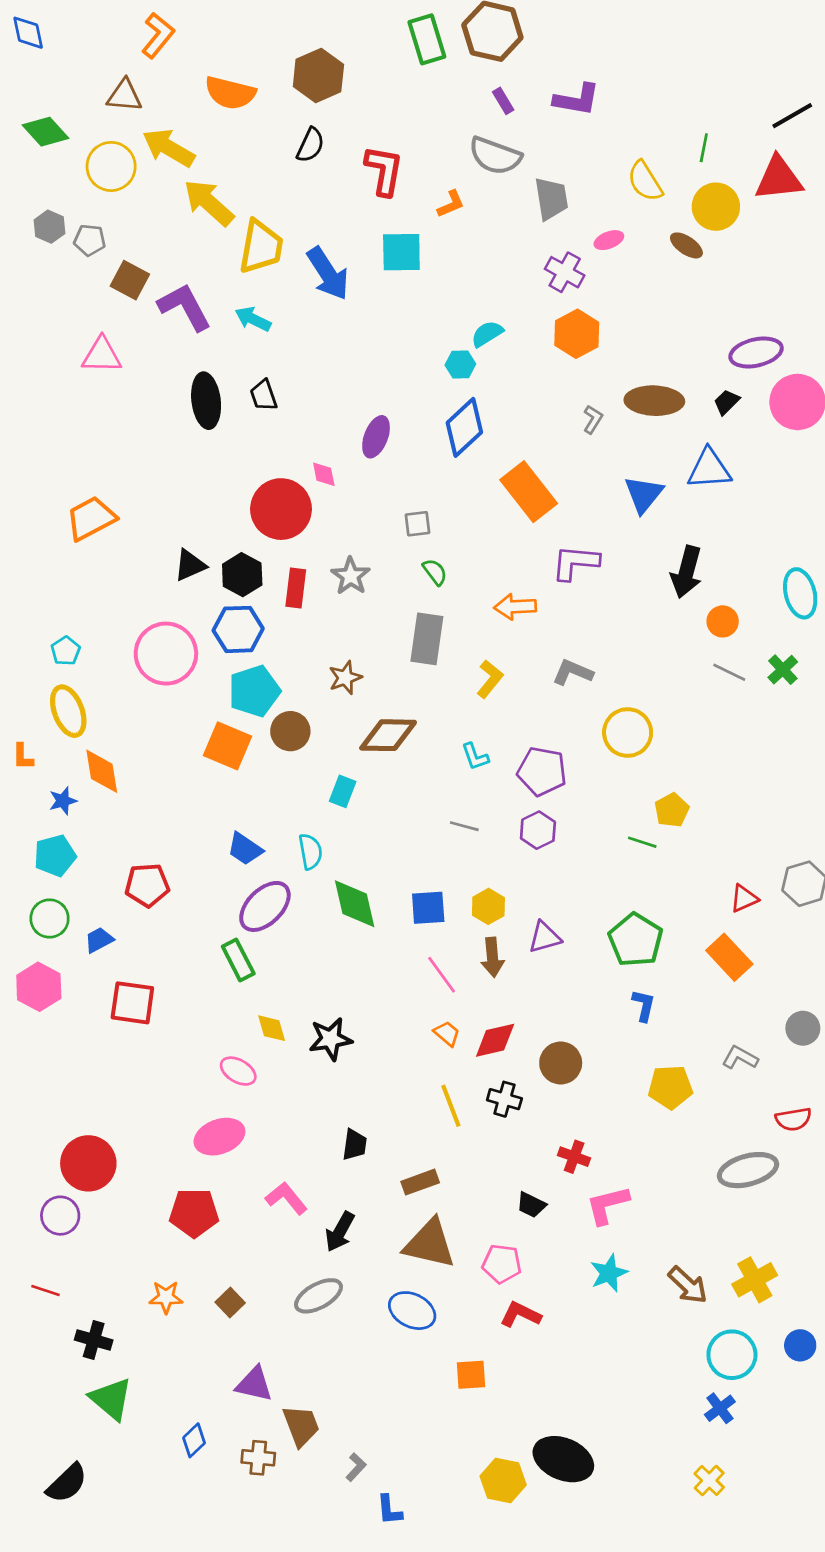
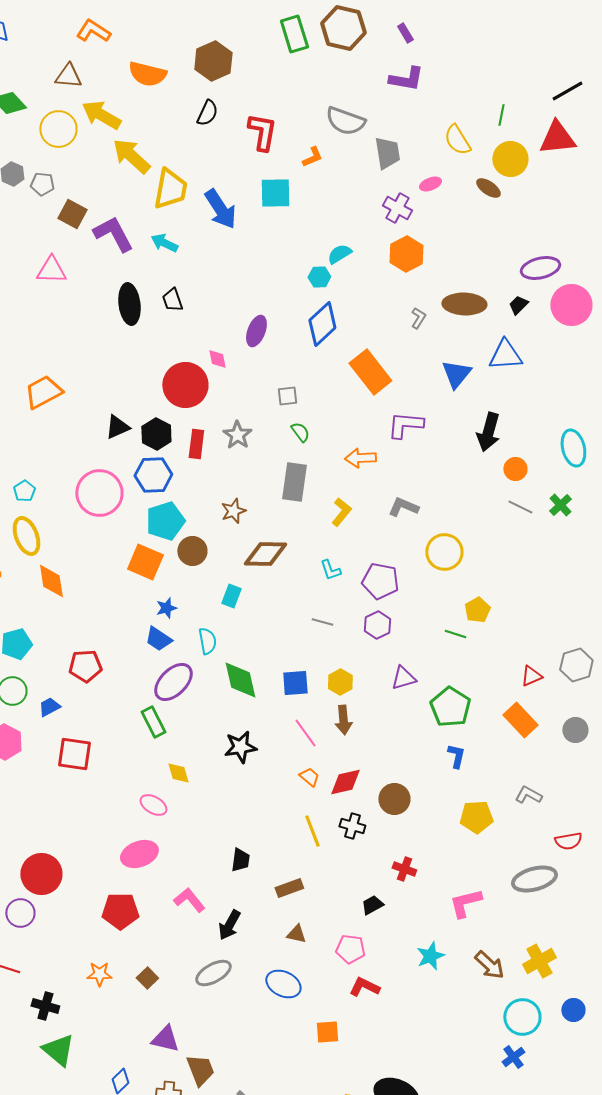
orange L-shape: (158, 35) -> (93, 31), turned -96
purple rectangle: (503, 101) -> (405, 33), moved
blue star: (63, 801) -> (166, 608), moved
purple triangle: (545, 937) -> (403, 678), moved
gray circle: (803, 1028) -> (575, 730), moved
black star: (331, 1039) -> (240, 747), moved
black trapezoid: (531, 1205) -> (372, 905), turned 125
pink L-shape: (608, 1205) -> (465, 903), moved
brown triangle: (430, 1244) -> (296, 934), size x0.5

